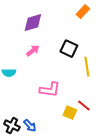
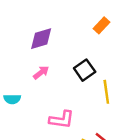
black square: (69, 49) -> (85, 70), turned 30

